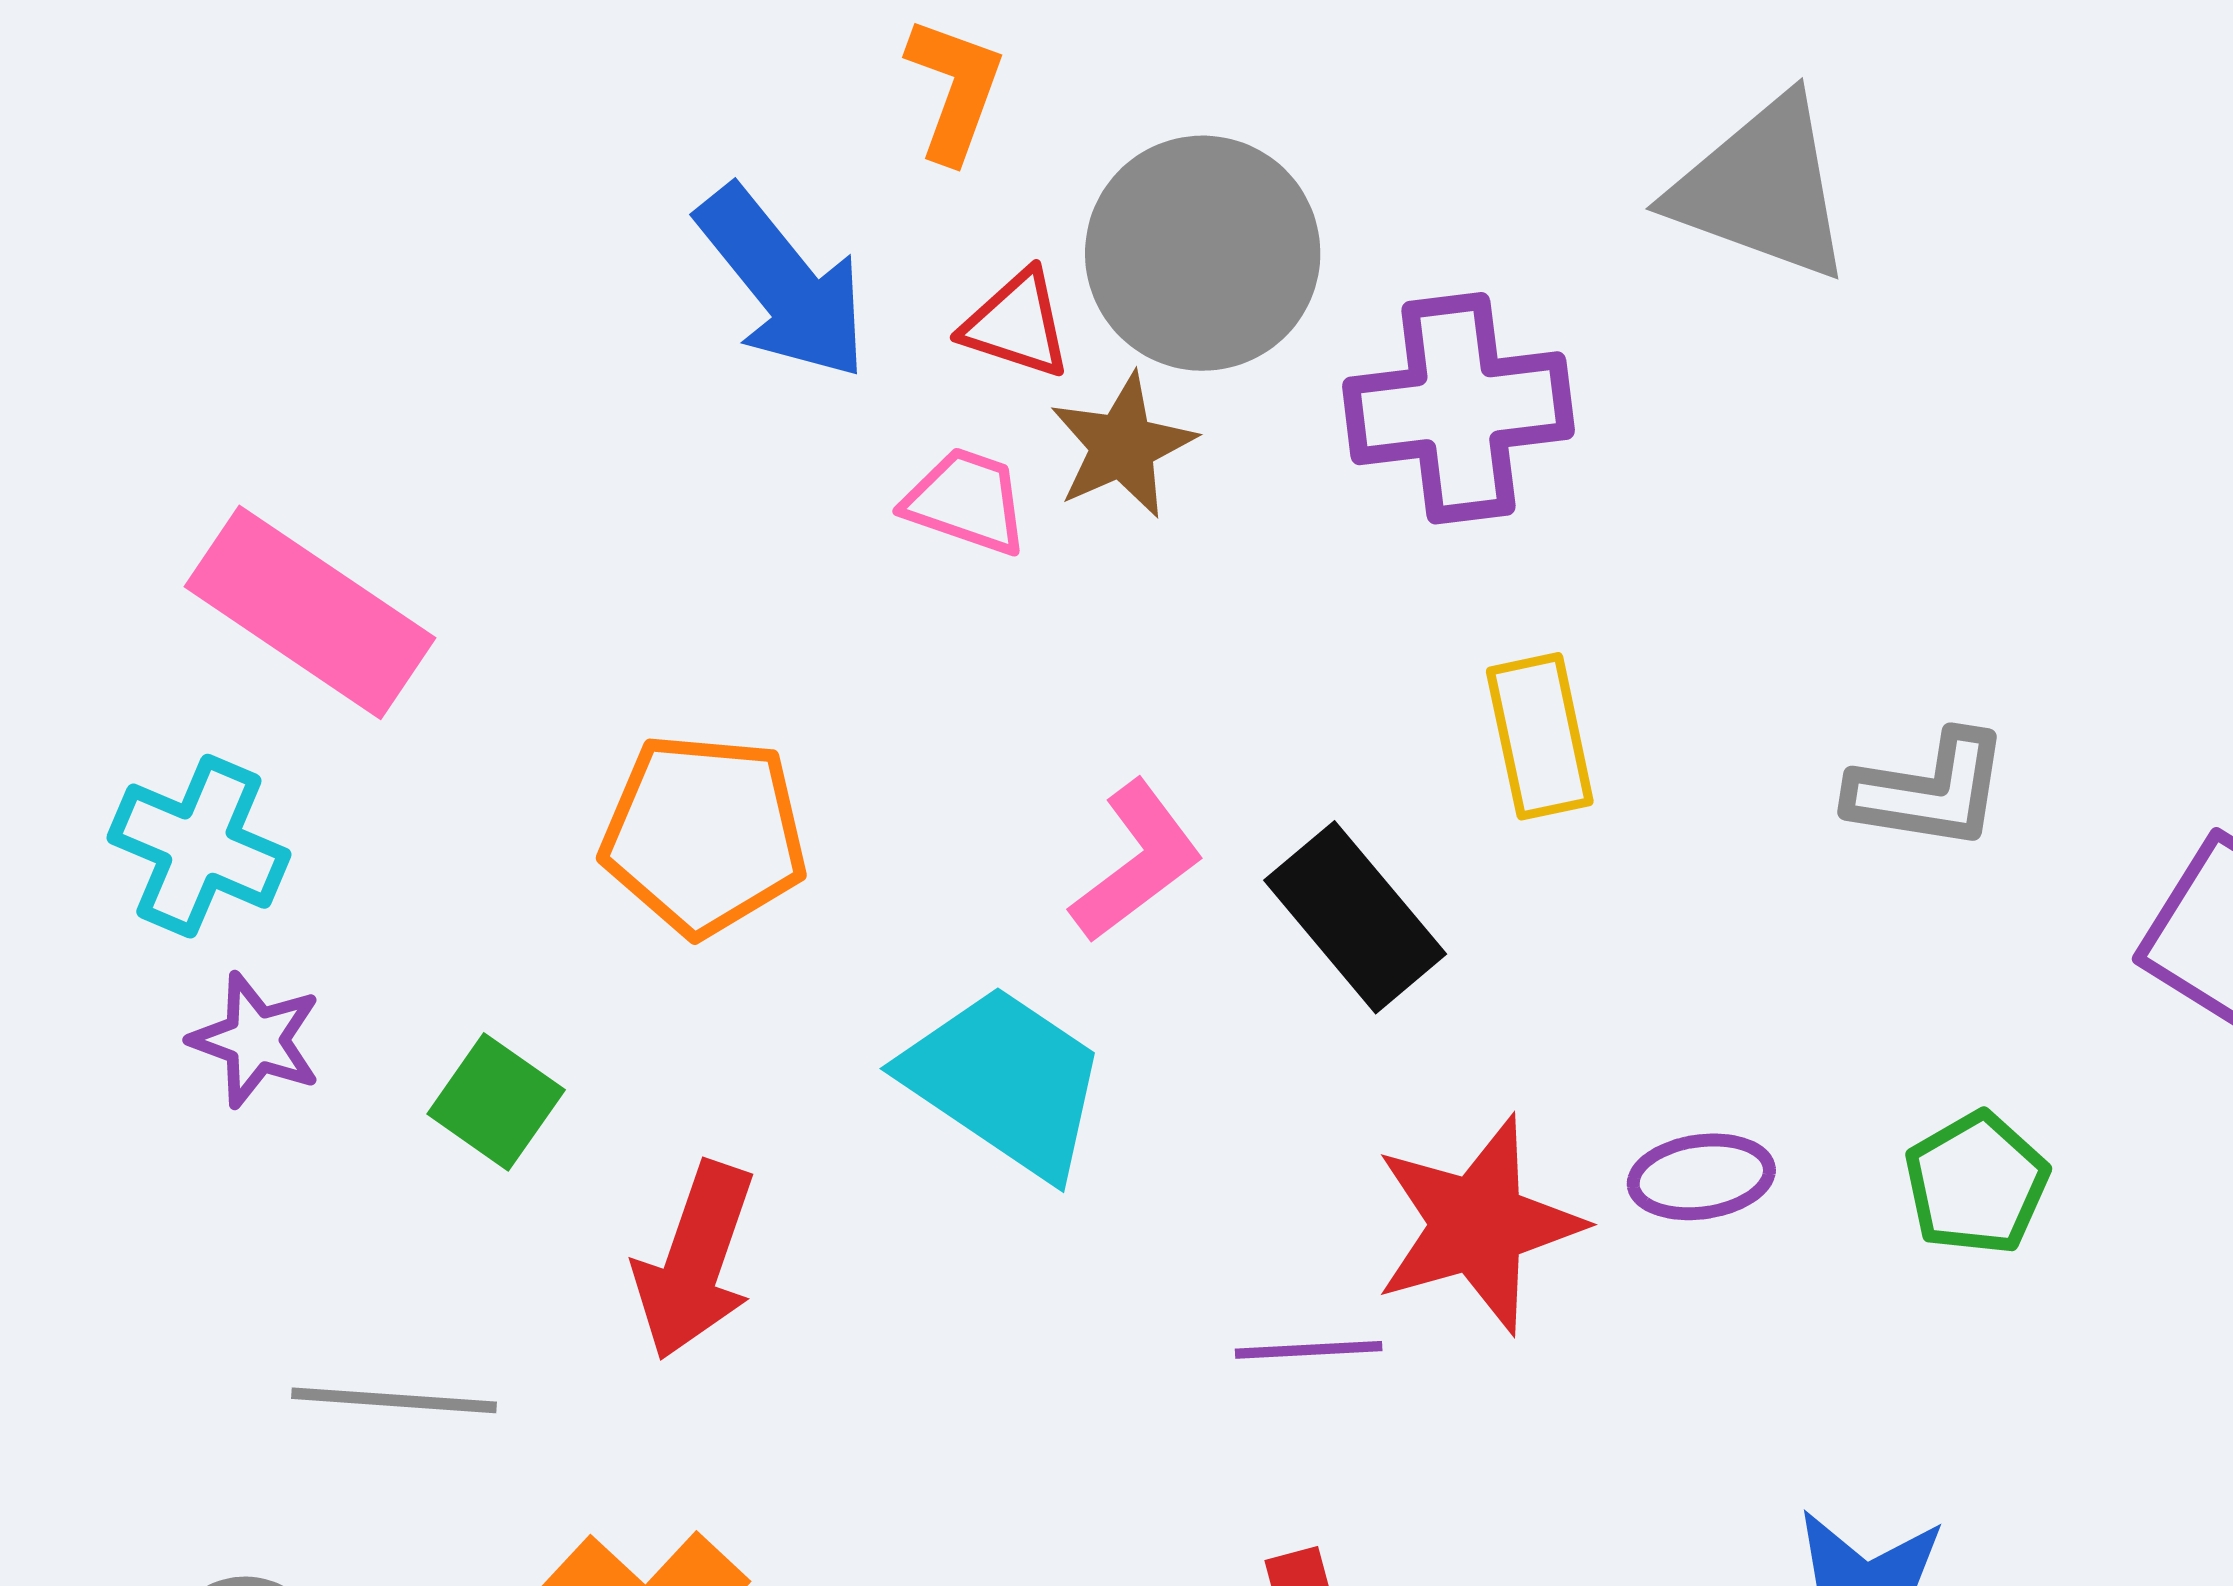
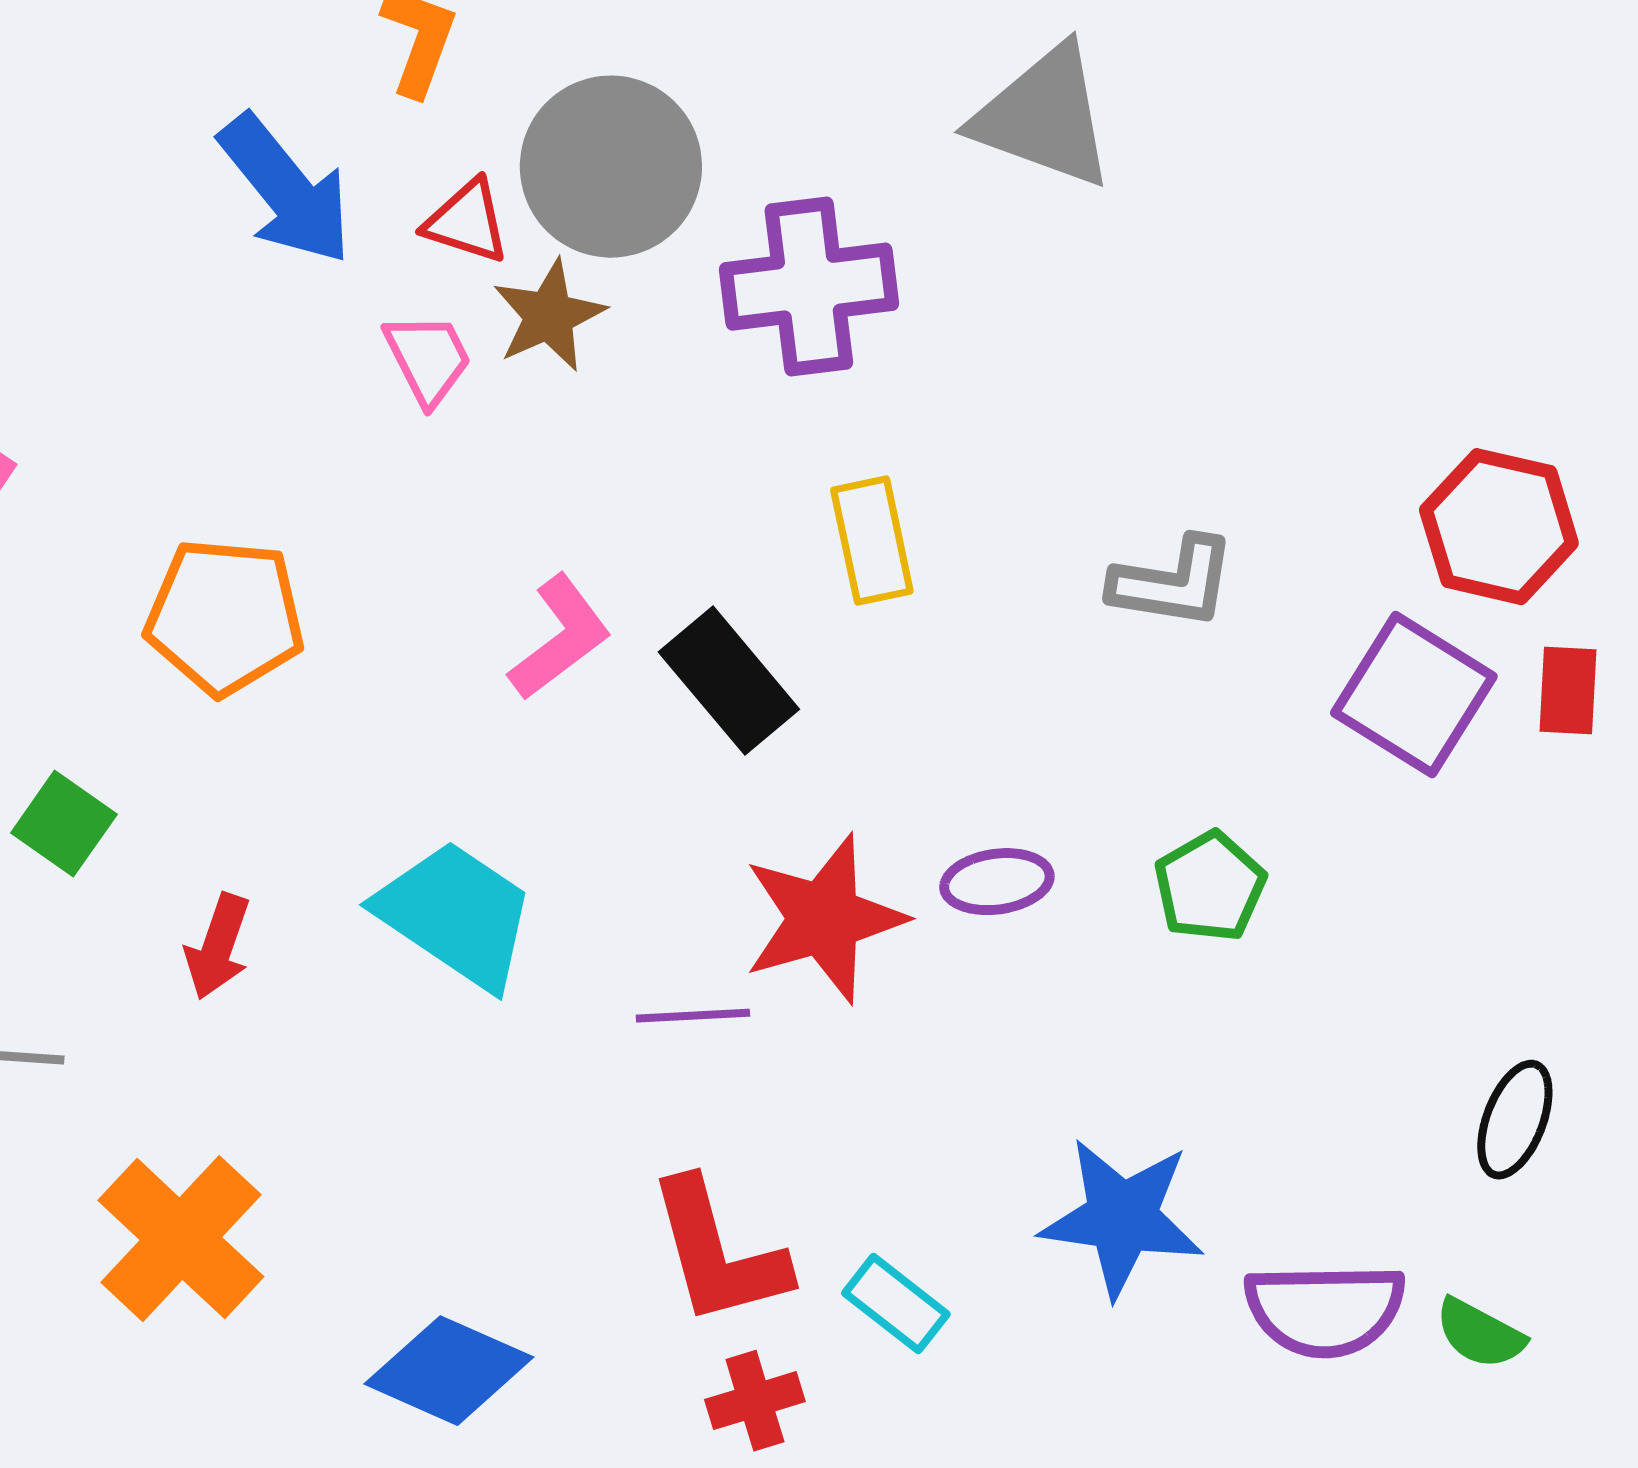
pink trapezoid: (966, 501) -> (428, 359), turned 44
cyan trapezoid: (1005, 1081) -> (456, 915), moved
red arrow: (695, 1261) -> (218, 947), size x0.7

